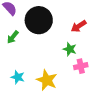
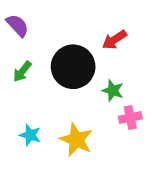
black circle: (39, 20) -> (73, 67), moved
red arrow: (79, 26) -> (114, 40), moved

